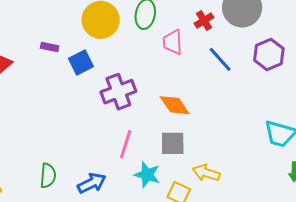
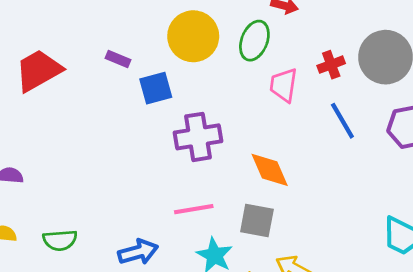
pink line: (126, 144) -> (194, 209), turned 52
green semicircle: (48, 176) -> (60, 240), moved, turned 70

